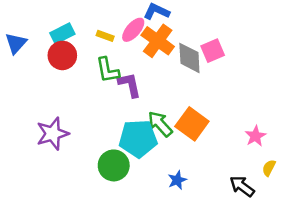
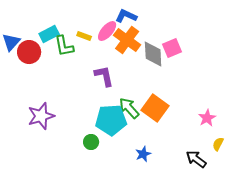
red circle: (62, 55) -> (29, 52), moved
green L-shape: (108, 70) -> (64, 46), moved
green circle: (114, 165) -> (91, 142), size x0.6

